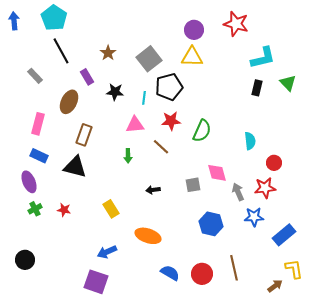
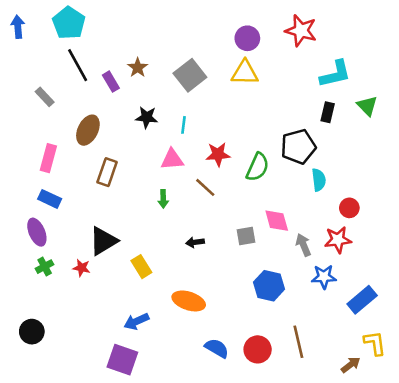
purple rectangle: (87, 77) -> (111, 82), moved
black pentagon: (169, 87) -> (298, 147), moved
black triangle: (75, 167) -> (103, 241), moved, turned -45

